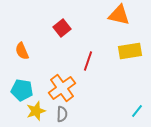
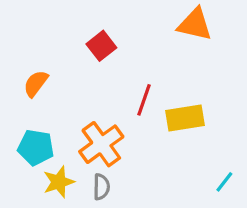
orange semicircle: (22, 51) -> (36, 83), turned 60
yellow rectangle: (130, 51) -> (185, 118), moved

